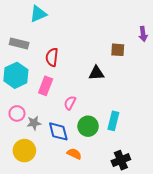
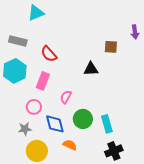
red semicircle: (52, 57) -> (49, 54), turned -48
pink circle: (17, 113) -> (34, 107), moved
cyan rectangle: (113, 121) -> (107, 124), moved, turned -30
gray star: (34, 123) -> (25, 129), moved
yellow circle: (24, 151) -> (37, 151), moved

